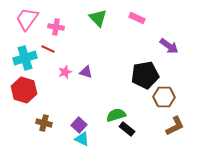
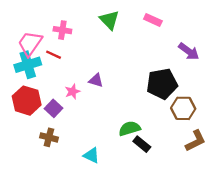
pink trapezoid: (27, 19) -> (30, 44), moved
pink star: (65, 72) -> (72, 92), moved
purple square: (79, 125) -> (53, 108), moved

